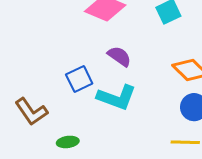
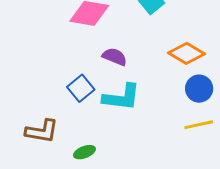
brown L-shape: (31, 112) -> (42, 131), turned -32

